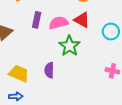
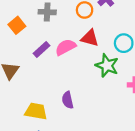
purple rectangle: (37, 20) -> (41, 49), turned 49
green star: (69, 46) -> (107, 66), moved

